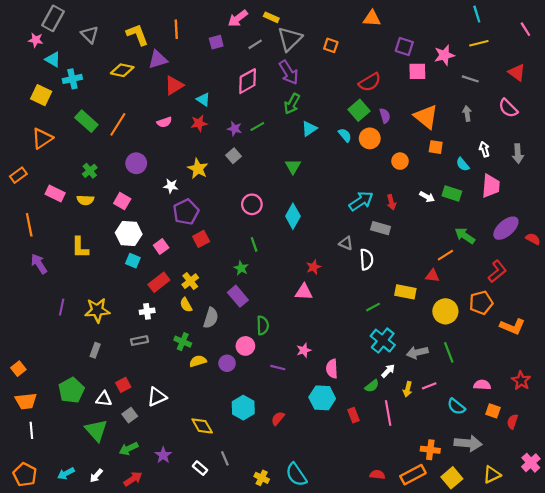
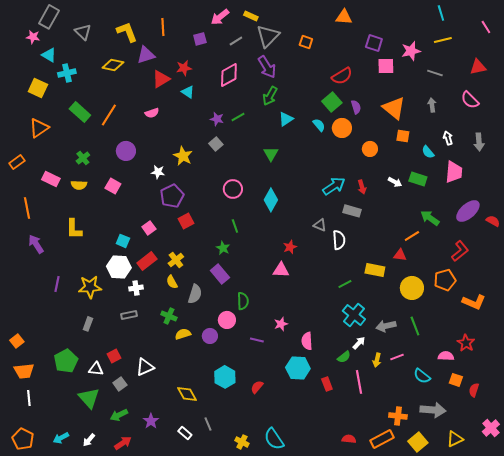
red triangle: (517, 72) -> (478, 67), turned -48
red star: (199, 123) -> (184, 68), moved
white hexagon: (129, 234) -> (119, 267), moved
red star: (521, 381) -> (466, 343), moved

